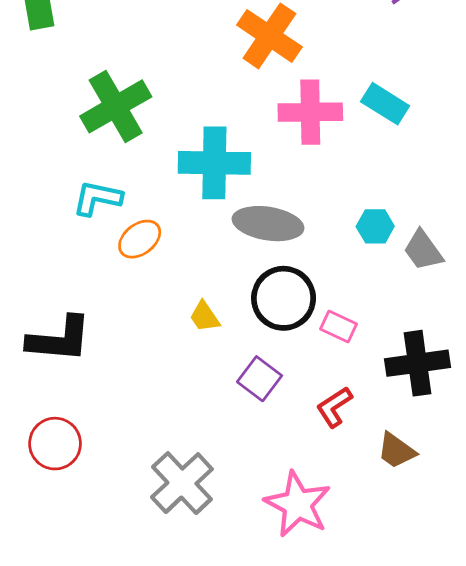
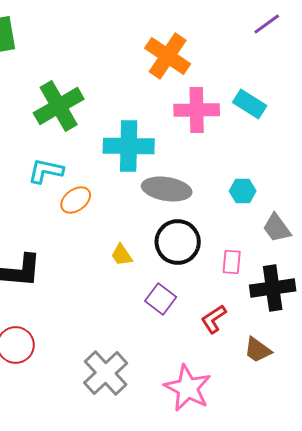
gray trapezoid: (423, 250) -> (277, 228), moved
pink rectangle: (339, 327) -> (232, 262), moved, turned 70

